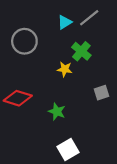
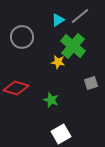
green cross: (81, 51) -> (73, 46), size x1.4

